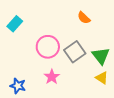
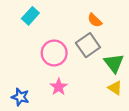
cyan rectangle: (15, 24) -> (30, 16), moved
gray square: (75, 52) -> (88, 45), moved

